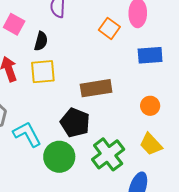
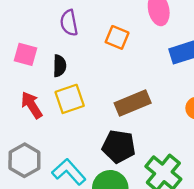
orange square: (109, 28) -> (117, 37), moved

